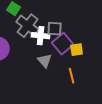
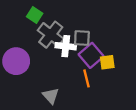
gray triangle: (45, 61) -> (51, 96), moved
orange line: (72, 76) -> (87, 78), moved

